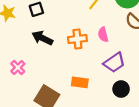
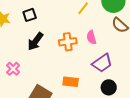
black arrow: (42, 38) -> (35, 41), turned -78

